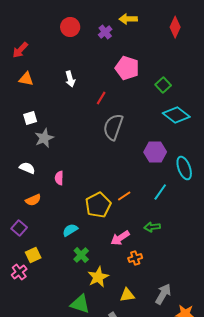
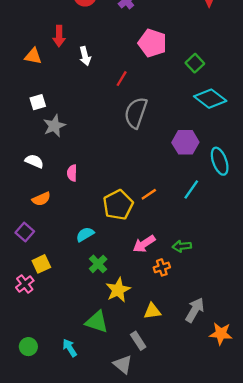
red arrow: (20, 50) -> (59, 36), moved, turned -42
green arrow: (152, 227) -> (182, 246), moved

